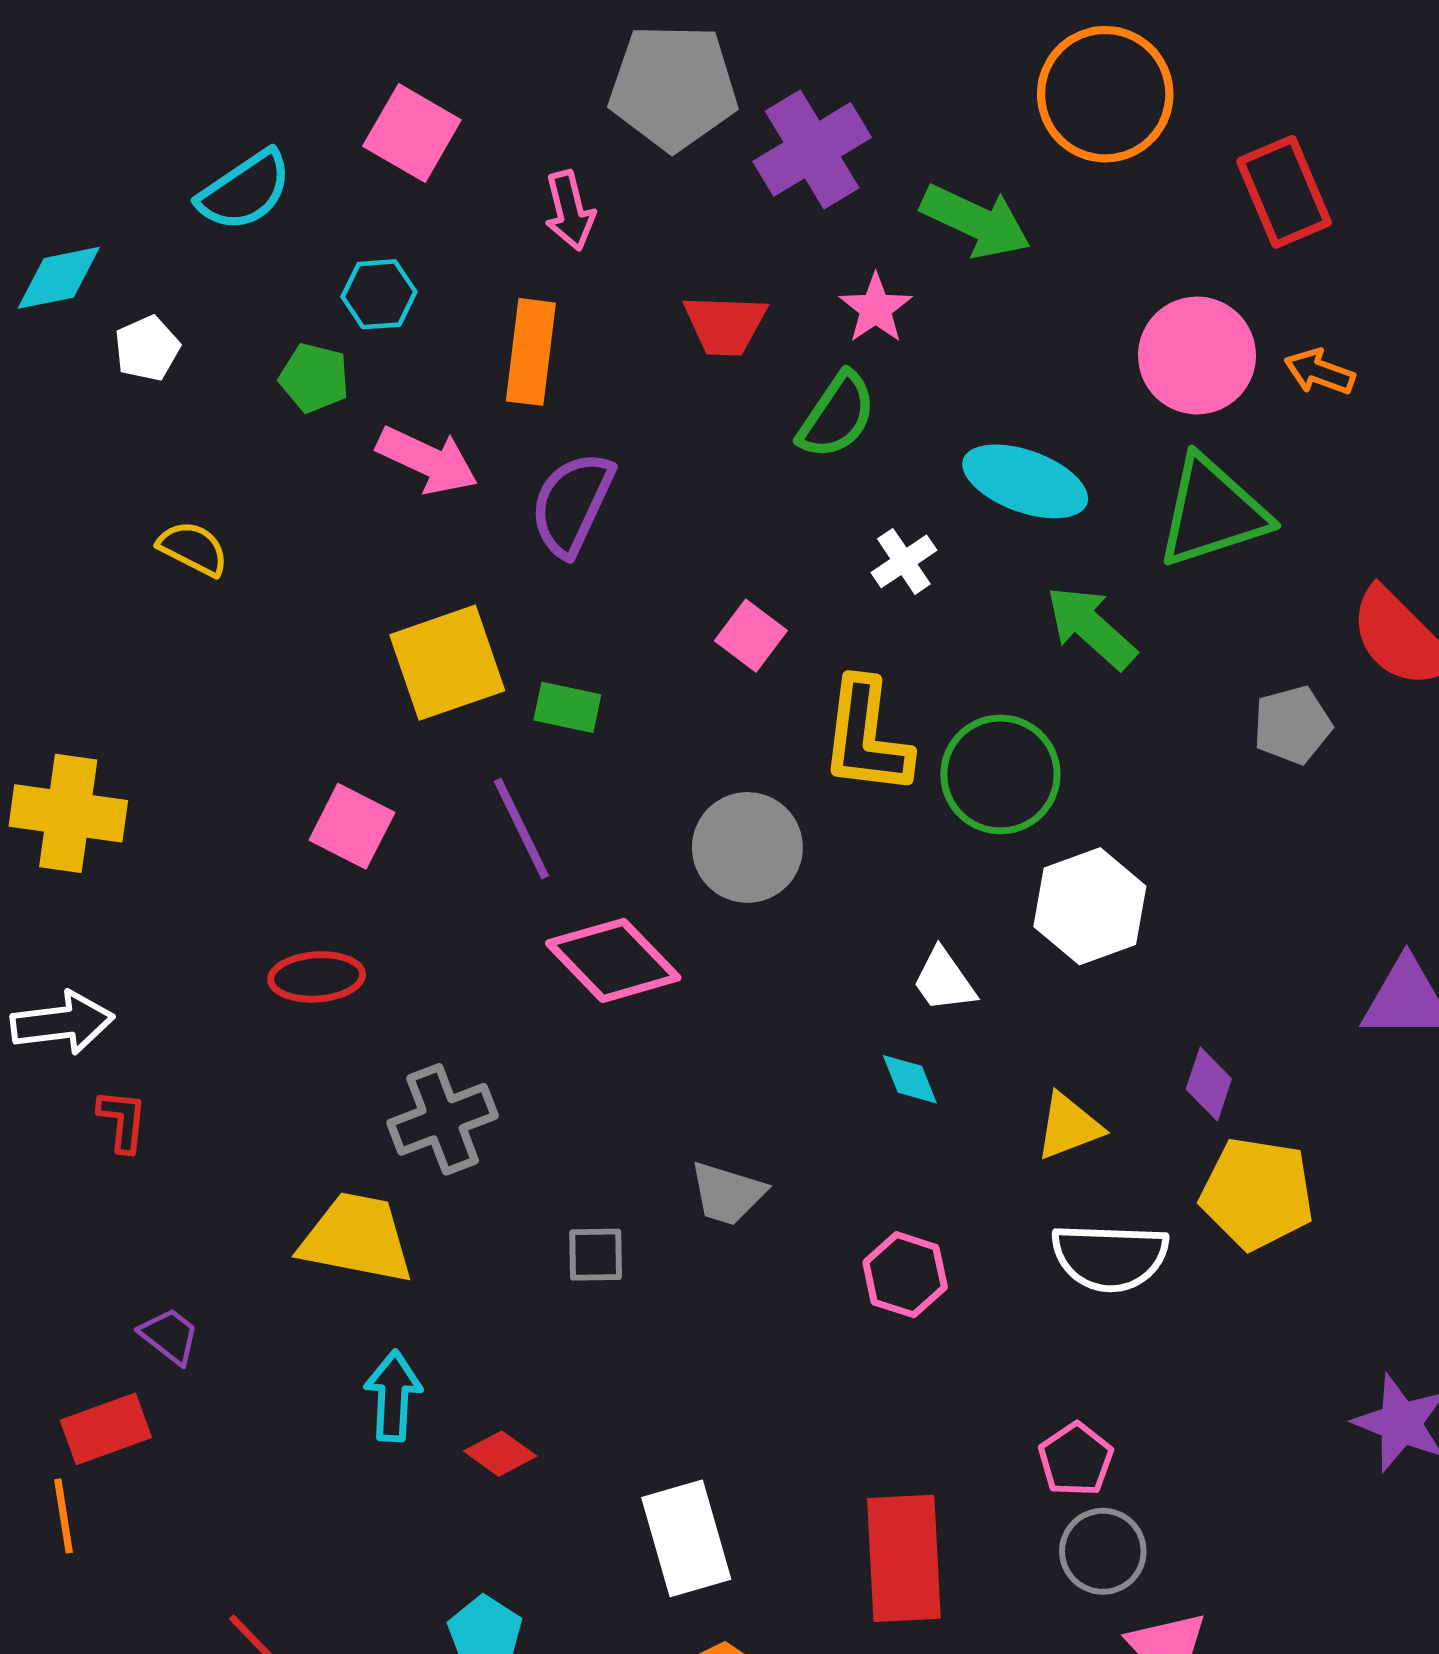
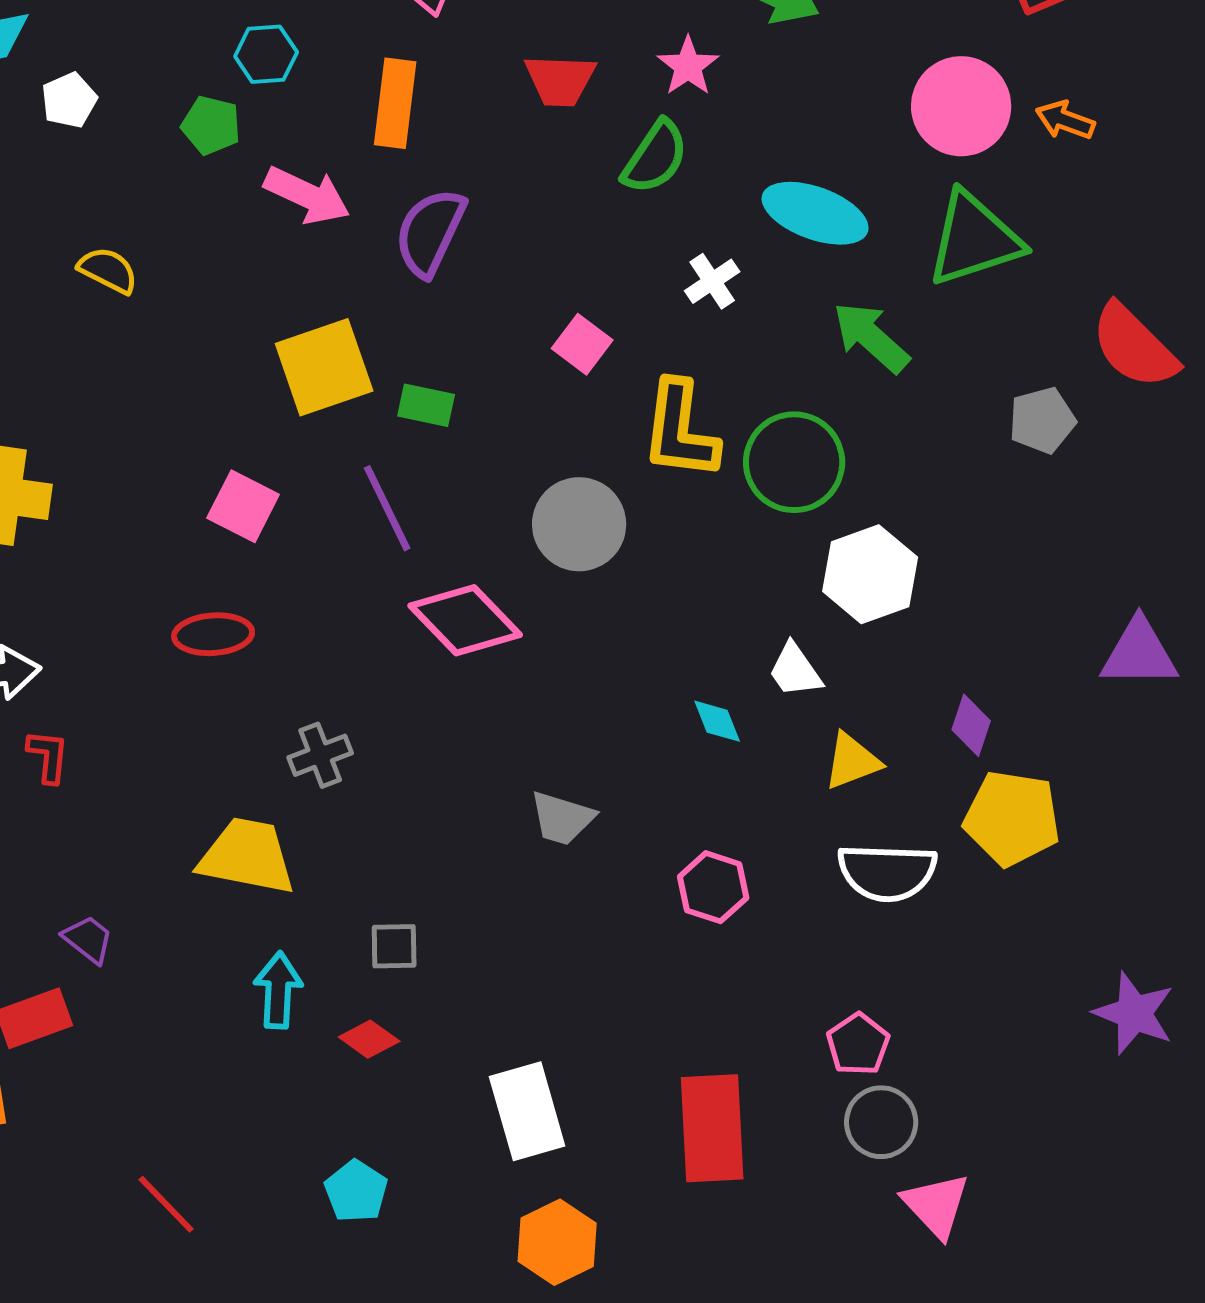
white trapezoid: (944, 980) -> (795, 670), moved
gray cross: (443, 1119) -> (320, 755), size x0.7
gray square: (596, 1255) -> (394, 946), moved

